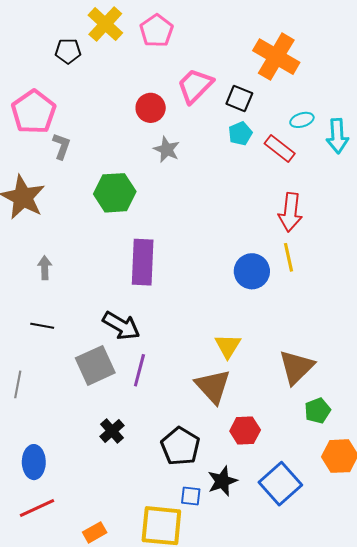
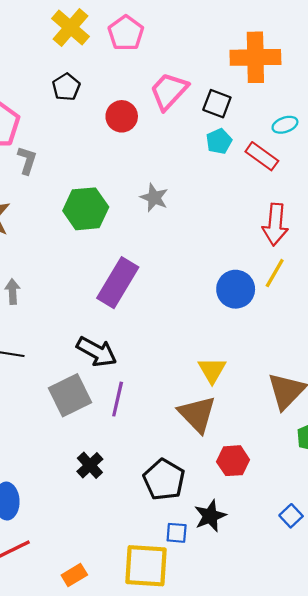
black pentagon: (68, 51) -> (66, 87), moved, turned -30
orange cross: (276, 57) -> (255, 57), turned -30
gray star: (167, 149) -> (154, 198), moved
yellow line: (289, 257) -> (275, 273), turned 44
purple rectangle: (143, 262) -> (118, 283), turned 30
blue square: (280, 484) -> (291, 516), moved, size x0.5

